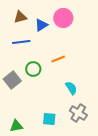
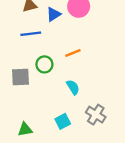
gray square: (12, 80) -> (21, 77), turned 36
cyan semicircle: (71, 88) -> (73, 87), moved
cyan square: (49, 119) -> (63, 121), turned -32

